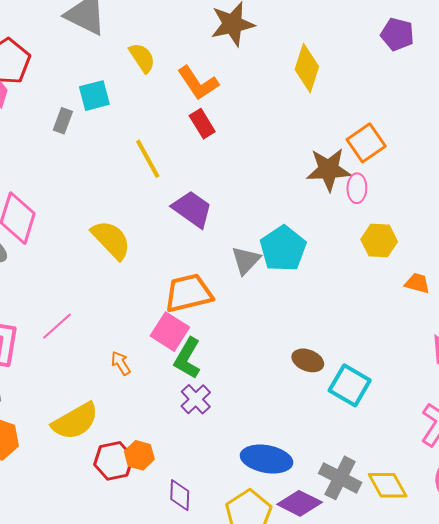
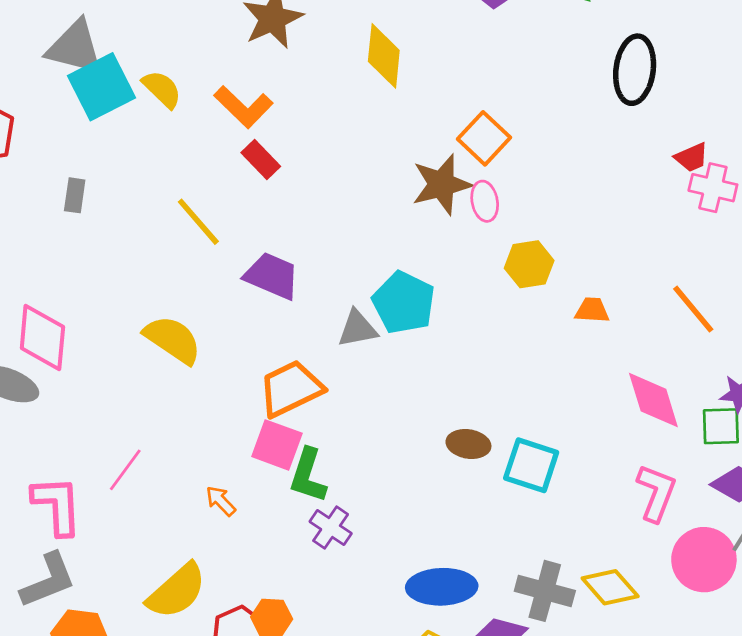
cyan square: (94, 96) -> (101, 87), moved, size x1.5
gray triangle: (246, 260) -> (358, 329), turned 48

